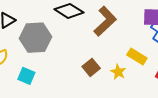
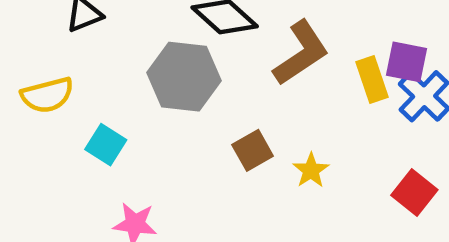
gray hexagon: (35, 38) -> (184, 77), moved
yellow rectangle: (137, 56) -> (372, 79), moved, turned 30

